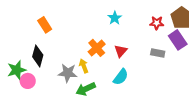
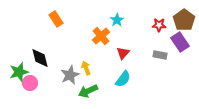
orange rectangle: (45, 25) -> (56, 19), moved
orange cross: (97, 48) -> (101, 36), moved
black diamond: (38, 56) -> (40, 58), turned -30
gray star: (68, 73) -> (70, 75), turned -30

